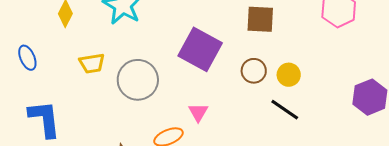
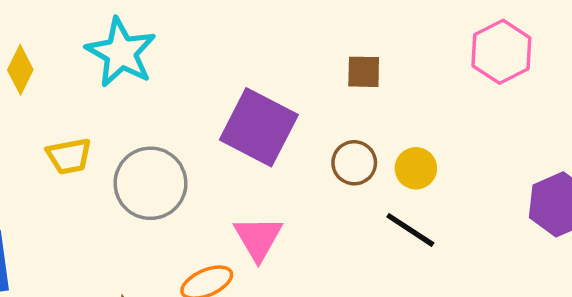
brown square: (260, 19) -> (364, 72), size x0.7
pink triangle: (198, 112) -> (258, 238), size x1.4

